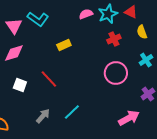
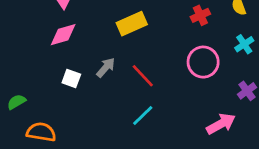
yellow rectangle: (64, 45) -> (132, 24), size x1.5
red line: (49, 79) -> (143, 76), moved
gray arrow: (43, 116) -> (106, 68), moved

